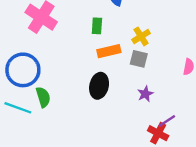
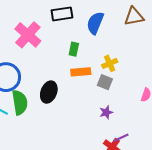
black ellipse: (99, 86) -> (49, 92), moved
green semicircle: (43, 97) -> (20, 102), size x1.4

